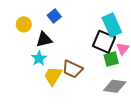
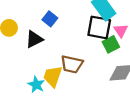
blue square: (54, 16) -> (50, 19), moved
cyan star: (39, 58) -> (36, 85), moved

